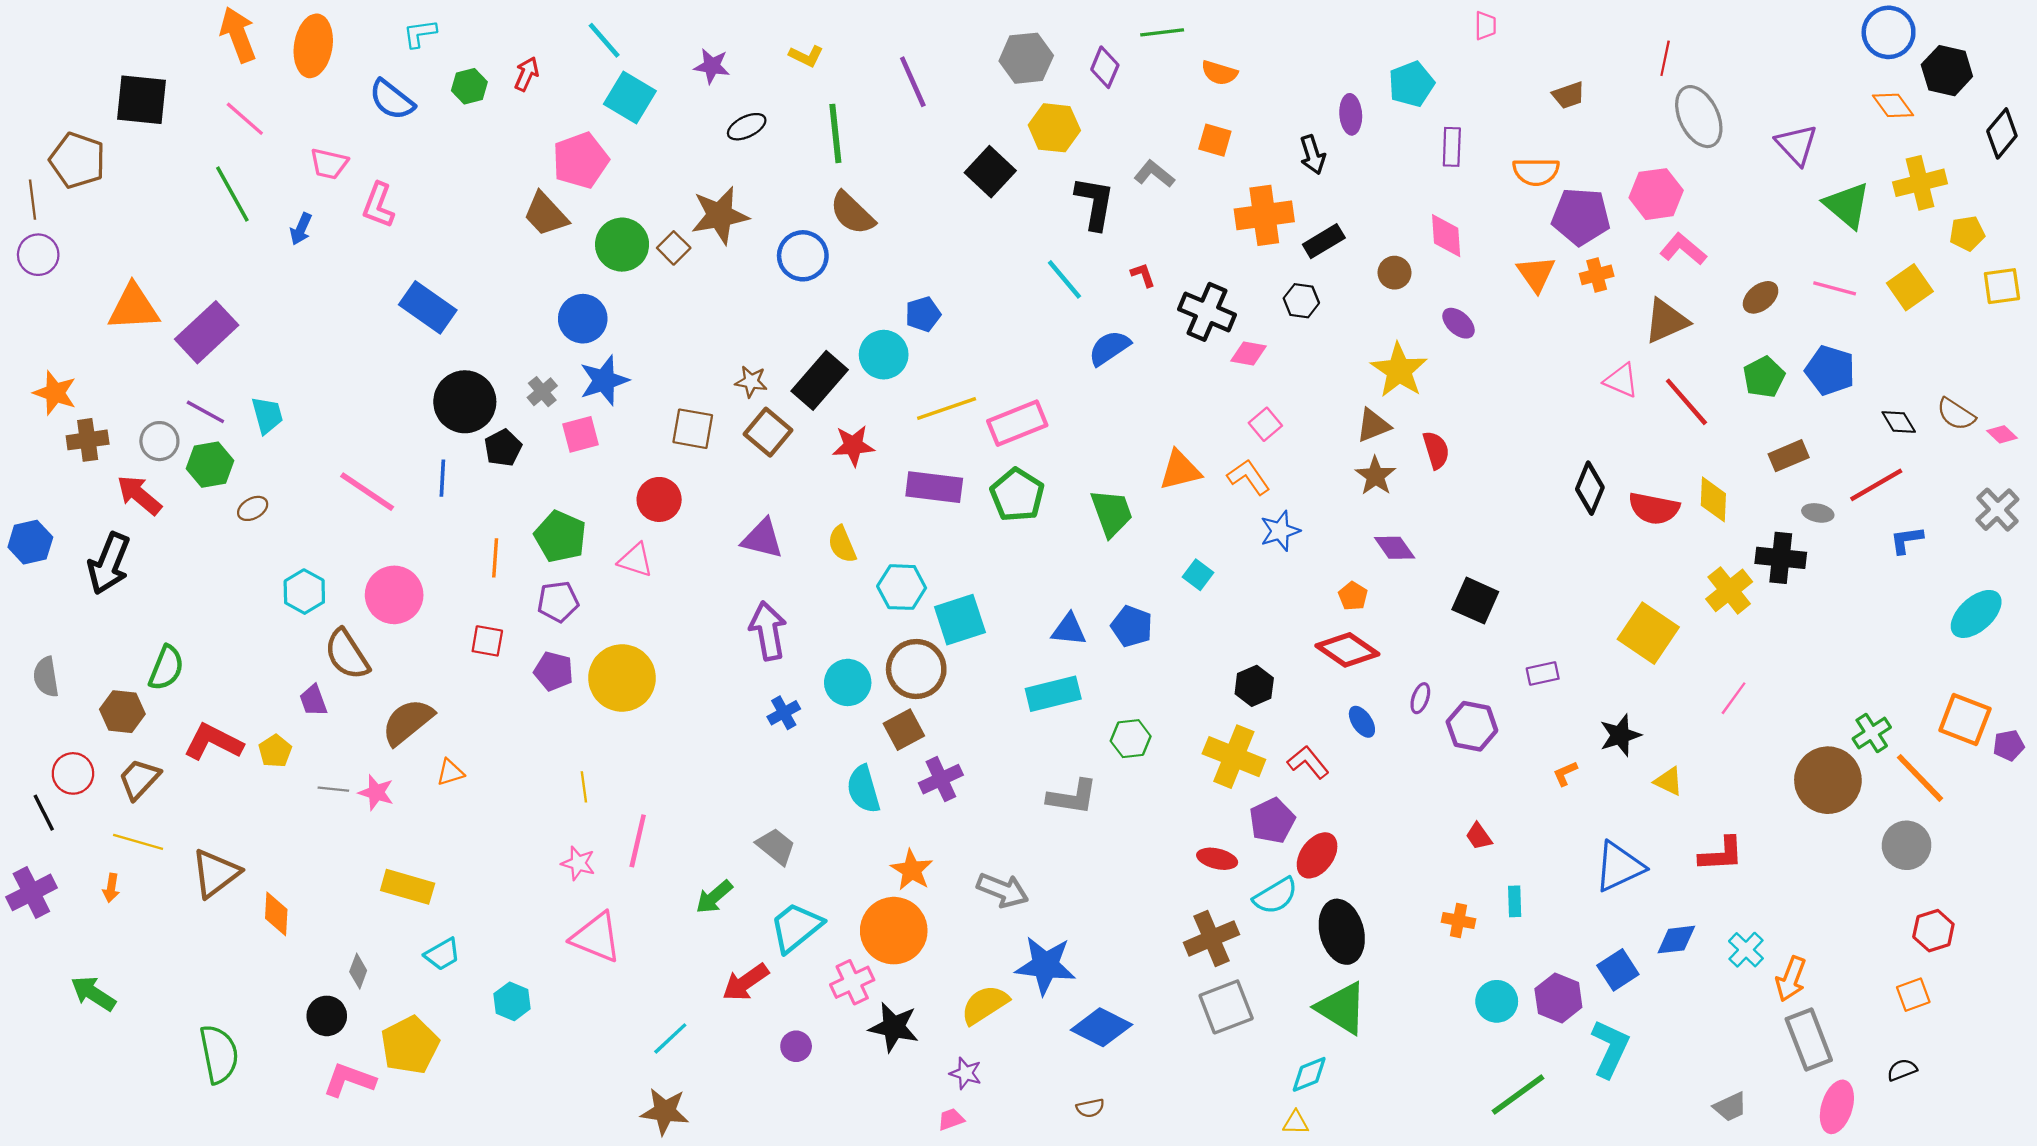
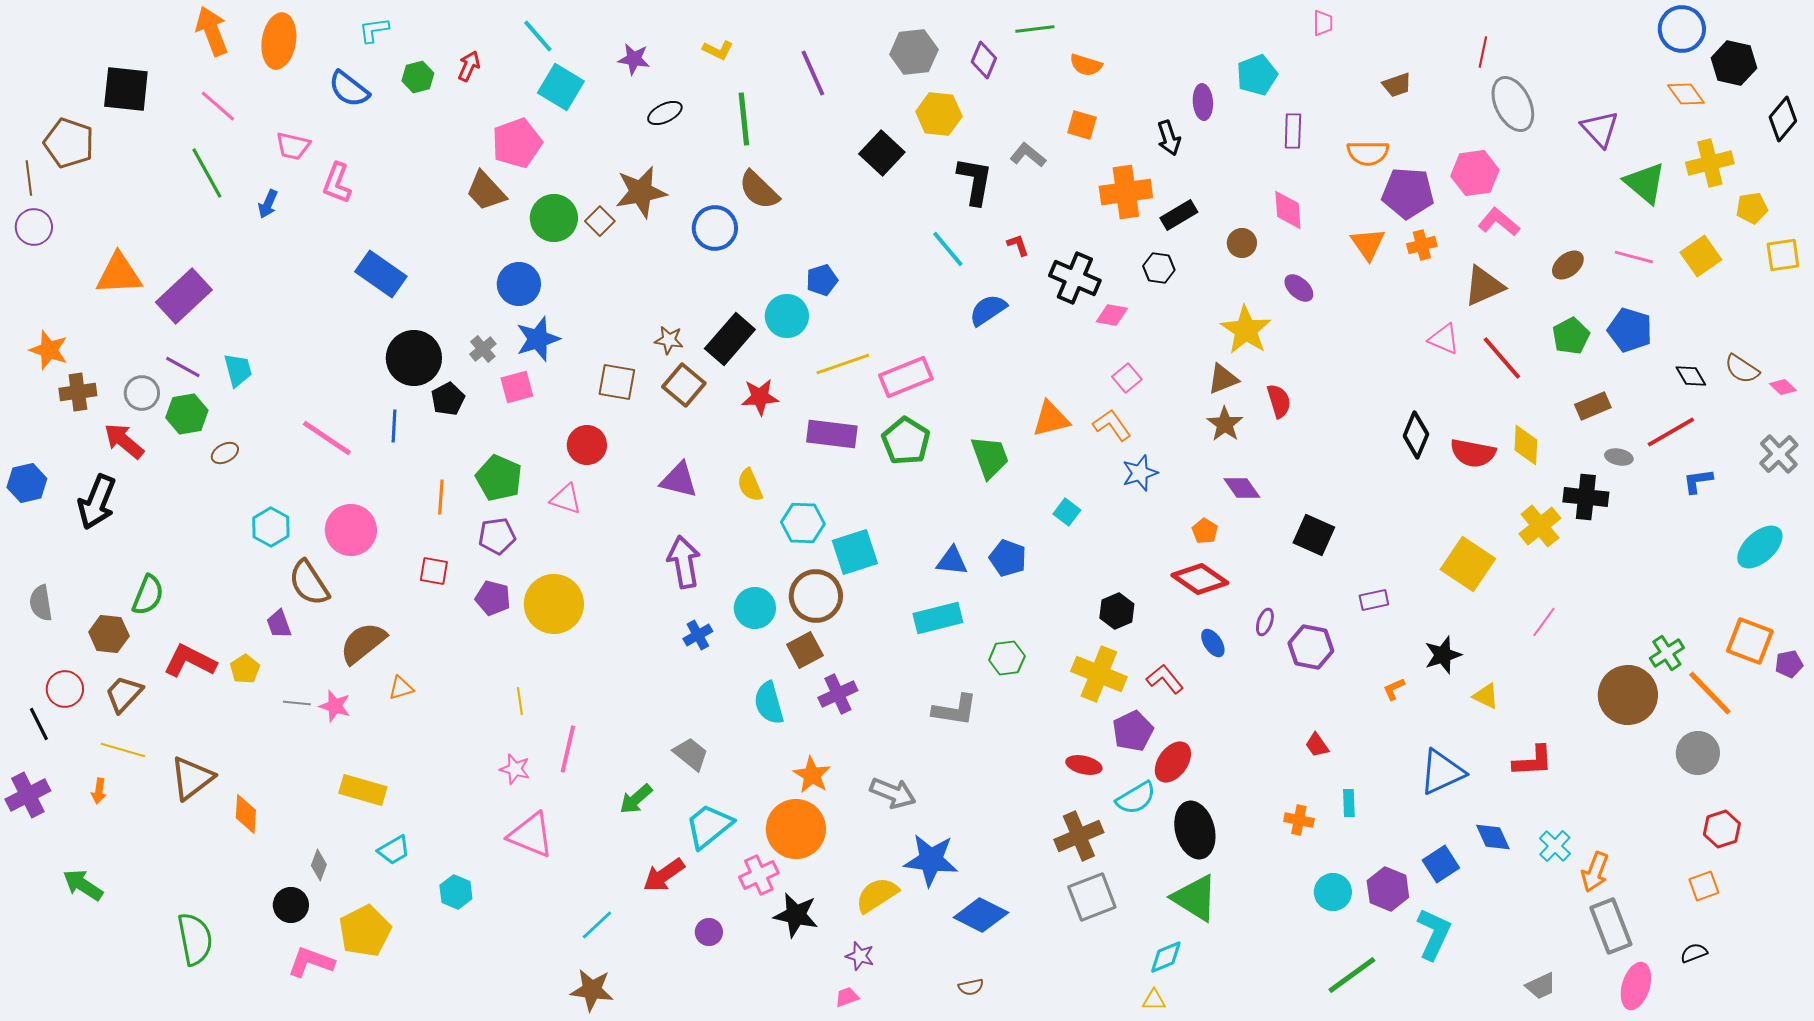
blue diamond: (1676, 940) -> (1493, 837), turned 72

